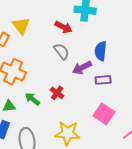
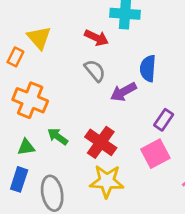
purple rectangle: (103, 80) -> (164, 120), moved, turned -49
red cross: (57, 93) -> (101, 142), moved, size x1.6
pink square: (104, 114) -> (155, 154), turned 30

